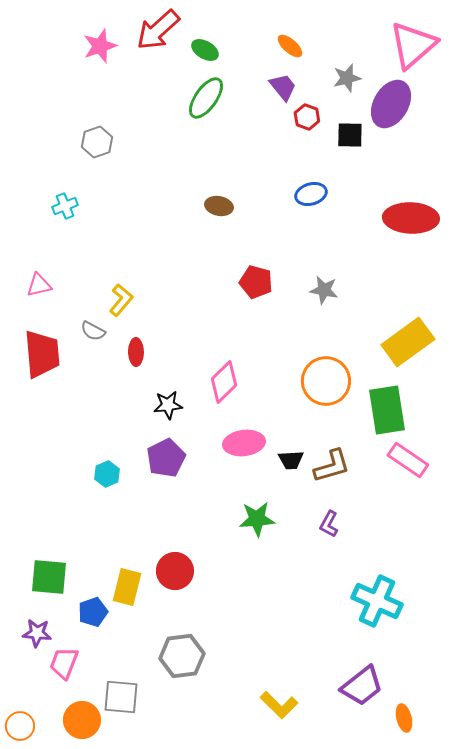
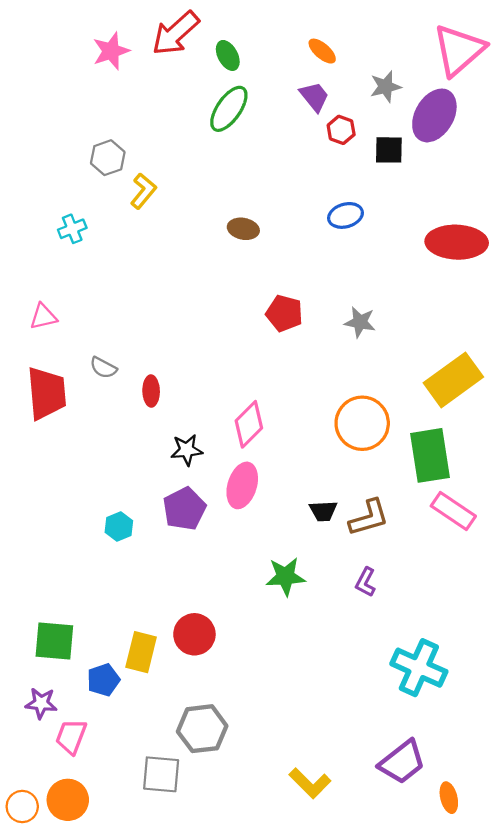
green ellipse: (205, 50) -> (228, 55), turned 32
yellow L-shape: (121, 300) -> (143, 191), moved
pink ellipse: (244, 443) -> (242, 485), moved, turned -66
gray square: (121, 697) -> (161, 774), moved
orange circle: (82, 720) -> (68, 800), moved

